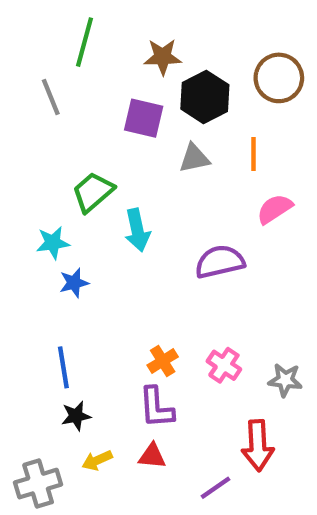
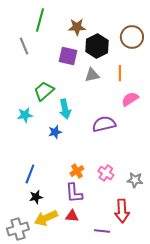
blue star: (74, 283) -> (55, 132), moved
blue line: (63, 367) -> (30, 174), turned 30
yellow arrow: (97, 460) -> (46, 218), size x1.6
purple line: (215, 488) -> (102, 231), turned 42

